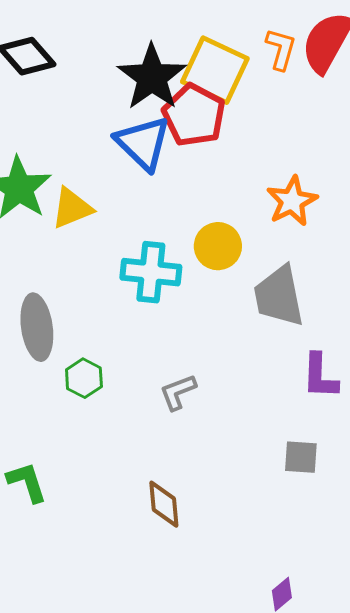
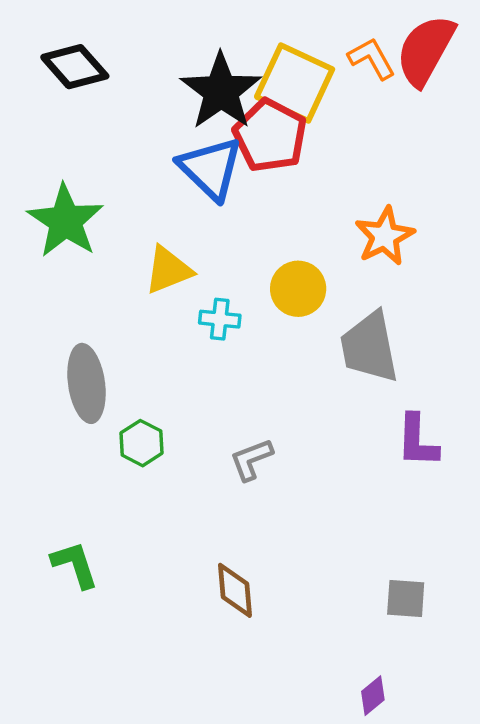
orange L-shape: (281, 49) -> (372, 58), turned -45
yellow triangle: (72, 208) -> (168, 270), moved
cyan cross: (151, 272) -> (220, 319), size x0.6
gray square: (301, 457) -> (406, 599), moved

